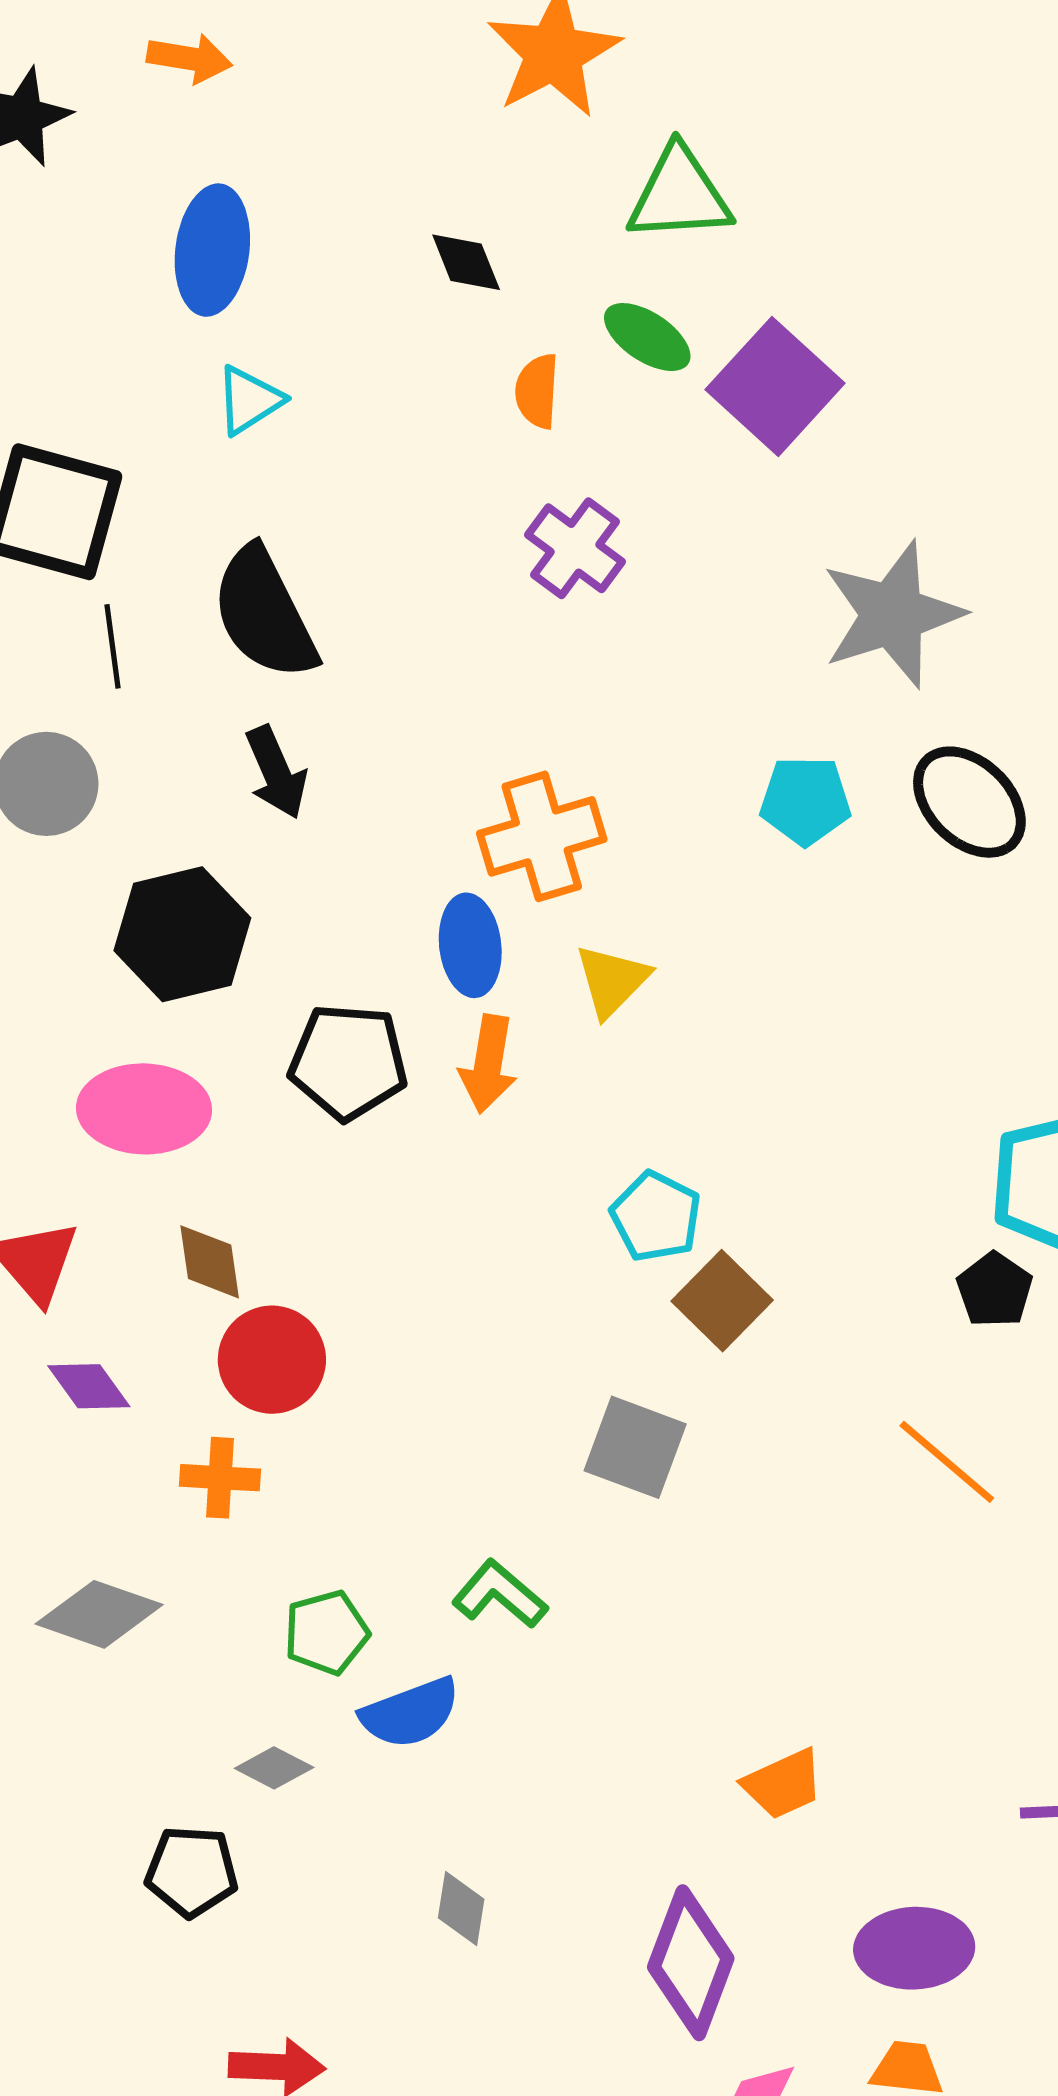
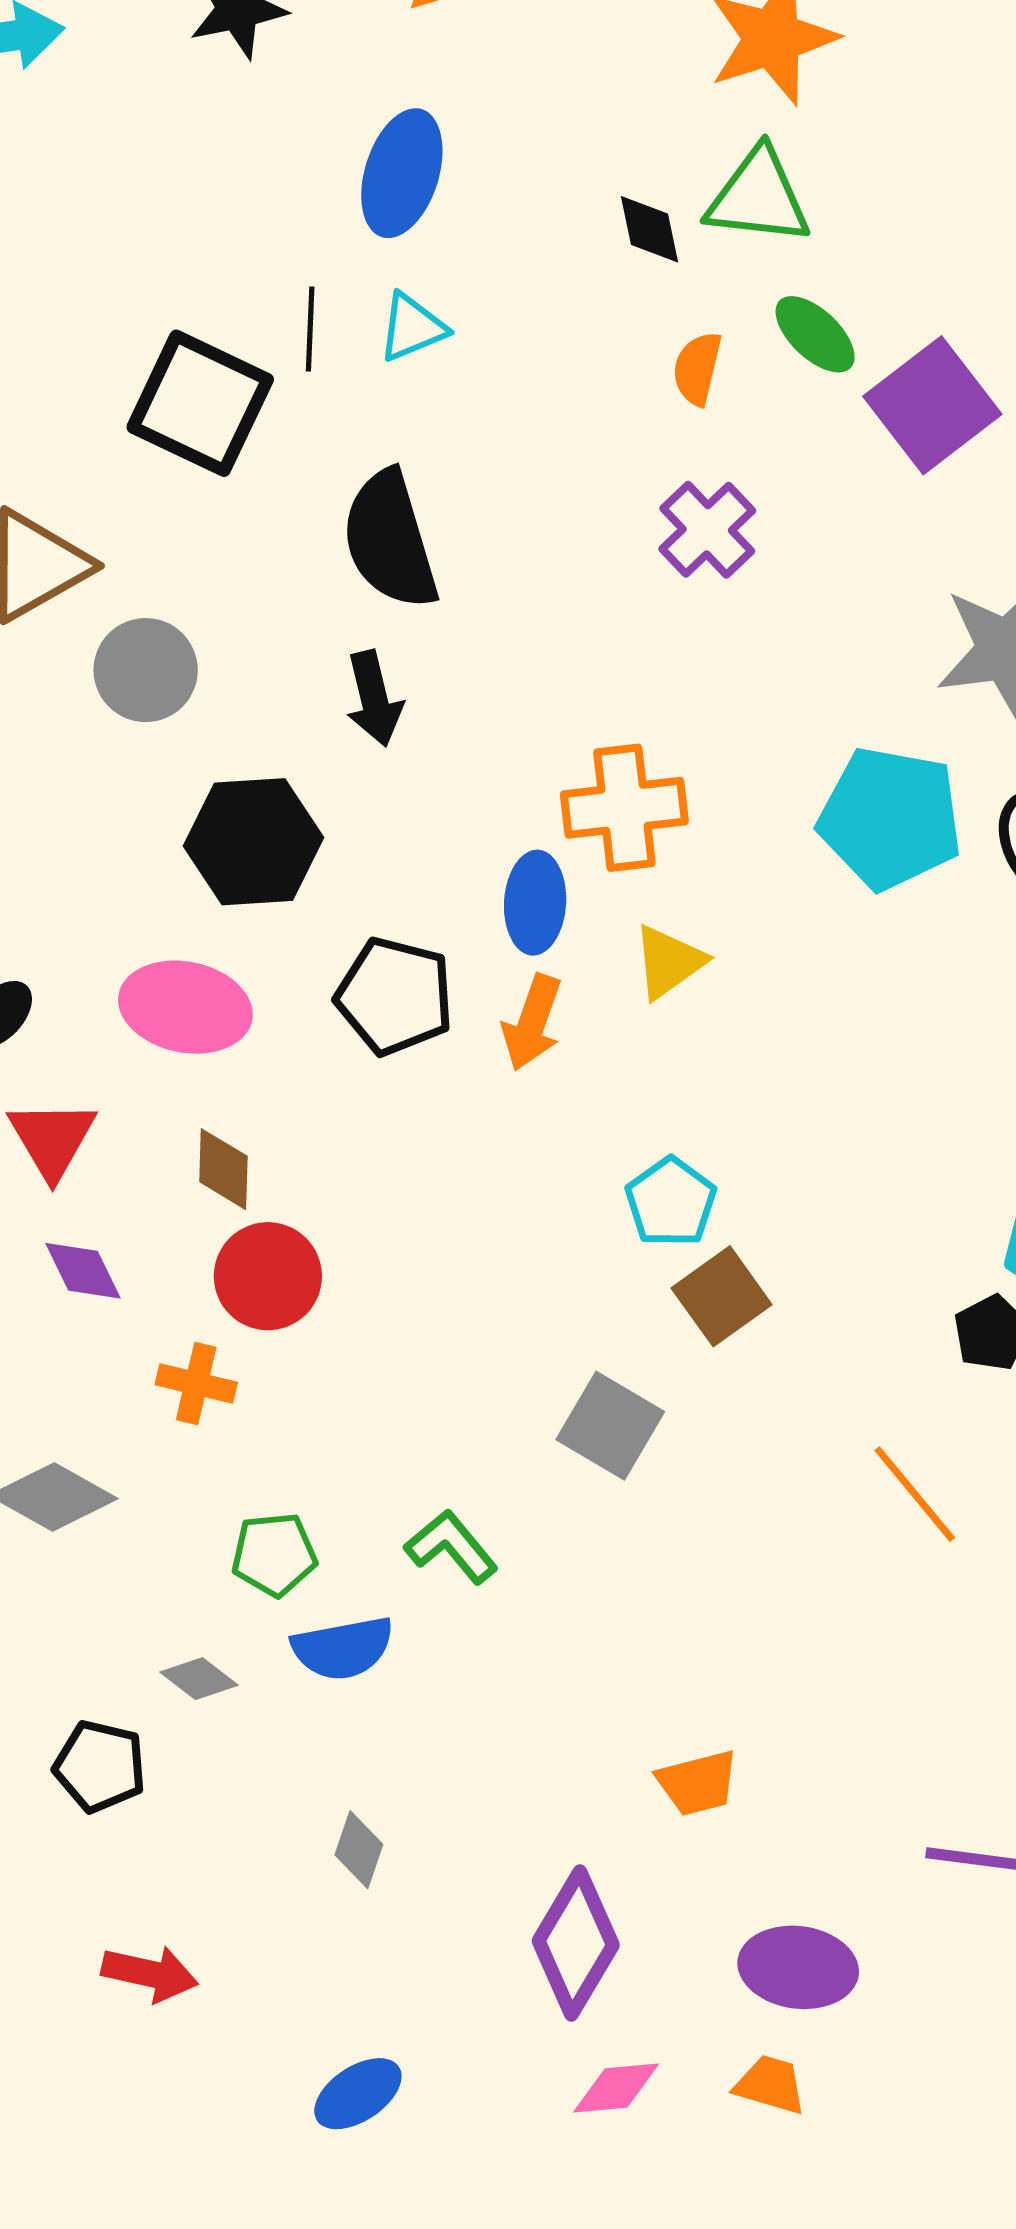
green triangle: (679, 195) -> (758, 197), moved
black line: (113, 646) -> (310, 329), moved
cyan pentagon: (805, 801) -> (890, 818), size x1.6

